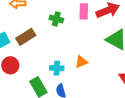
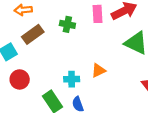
brown rectangle: (26, 37) -> (33, 34), moved

